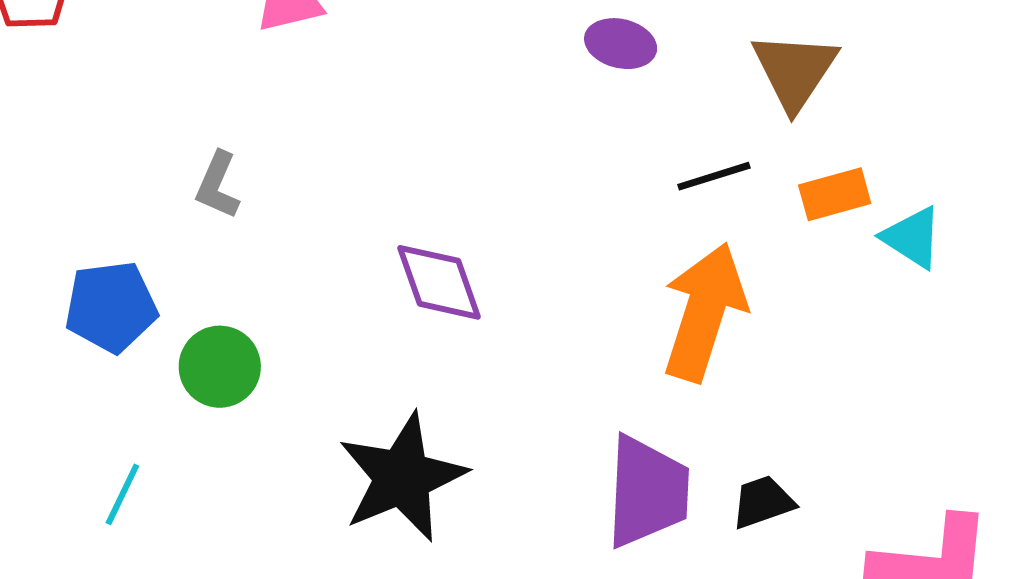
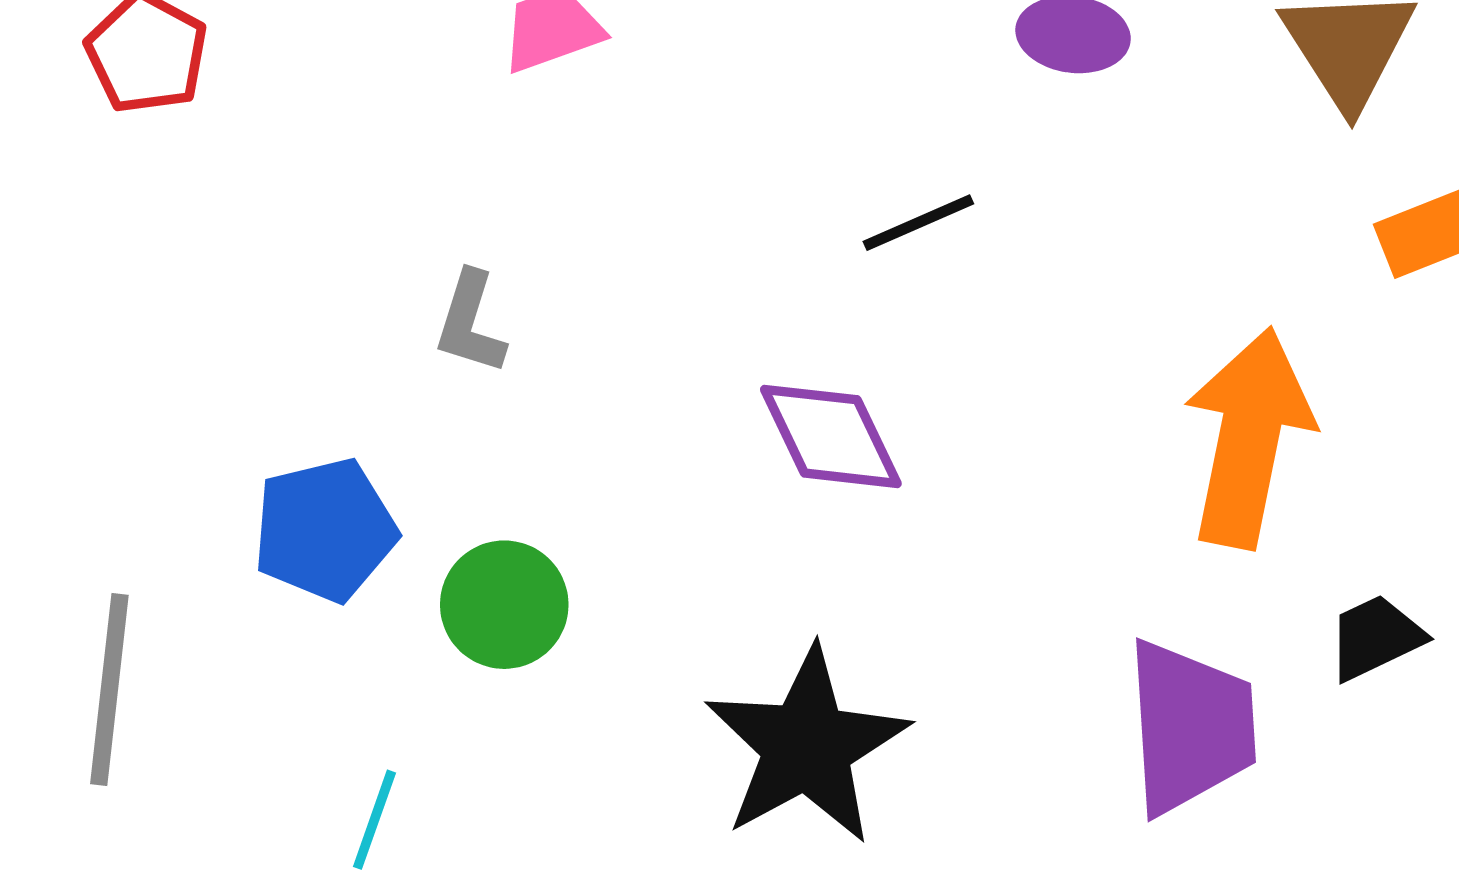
black line: (714, 176) -> (918, 223), moved
black trapezoid: (763, 502) -> (1375, 637), moved

